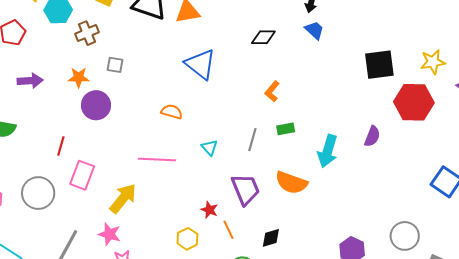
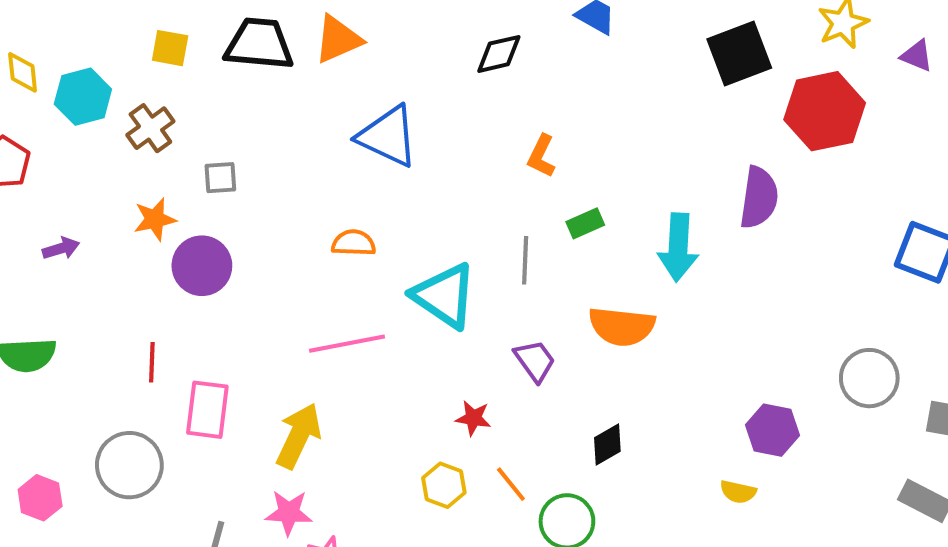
purple arrow: (30, 81) -> (61, 248), size x0.7
purple semicircle: (372, 136) -> (759, 198), size x1.4
cyan triangle: (209, 148) -> (444, 296), size x2.0
purple trapezoid: (246, 189) -> (535, 361), size x0.7
orange line: (228, 230) -> (511, 484), moved

